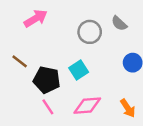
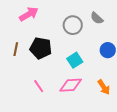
brown line: (20, 61) -> (16, 49), turned 64
cyan square: (79, 70) -> (75, 60), moved
black pentagon: (47, 80) -> (41, 48), moved

